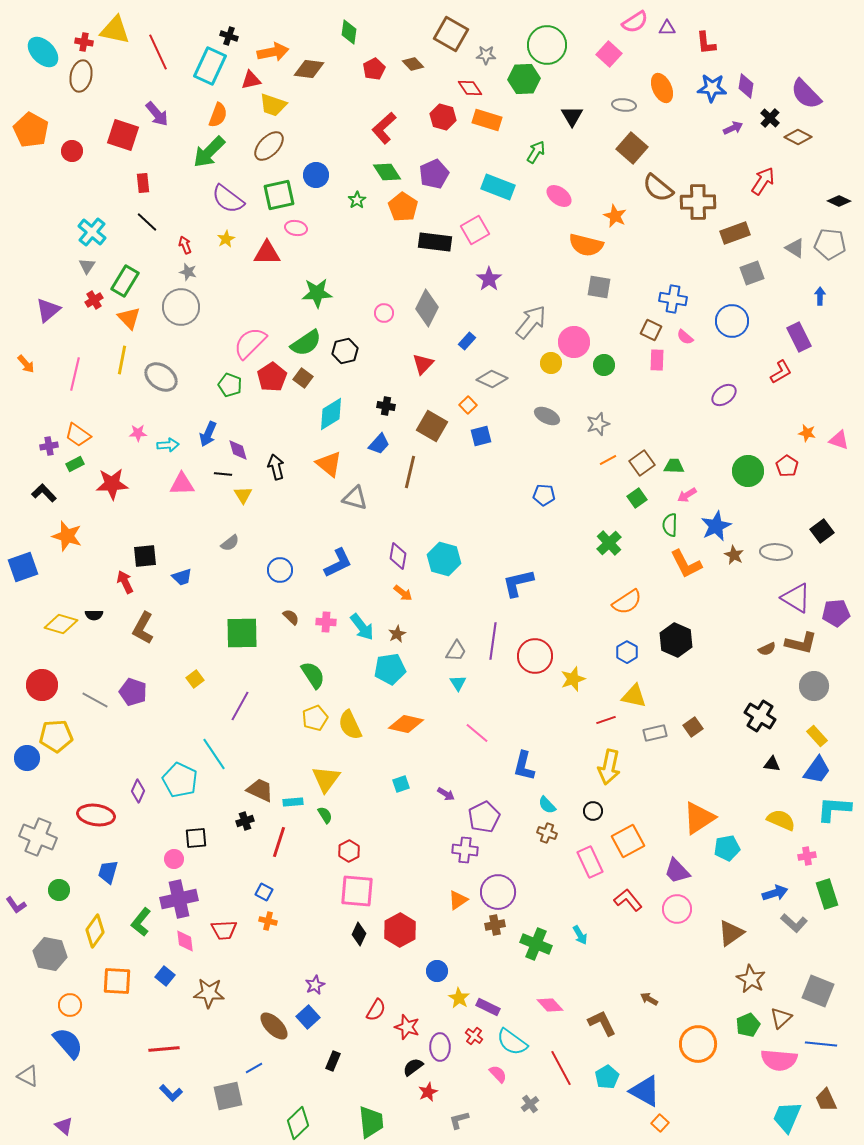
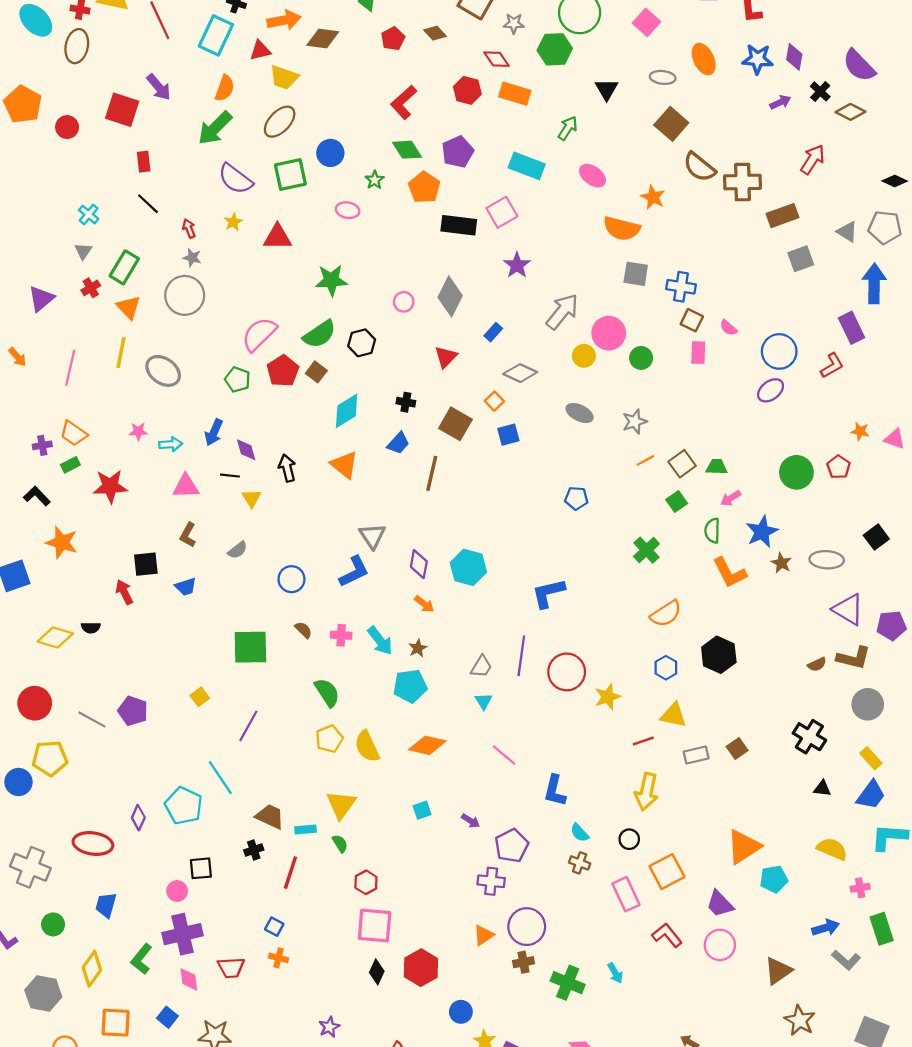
pink ellipse: (296, 228) -> (348, 210), moved
cyan cross: (92, 232) -> (89, 214), size x0.7
blue arrow: (820, 296) -> (874, 284), size x2.0
blue cross: (673, 299) -> (681, 287), moved
blue circle: (732, 321) -> (779, 351), moved
gray triangle: (355, 498) -> (372, 536), moved, turned 40
brown L-shape: (143, 628) -> (188, 535), moved, size x0.7

